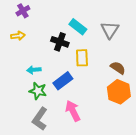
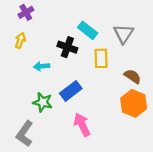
yellow arrow: (18, 36) -> (20, 40), turned -64
yellow rectangle: (82, 58) -> (101, 58), moved
cyan arrow: (34, 70) -> (42, 66), moved
gray L-shape: (40, 119) -> (25, 134), moved

